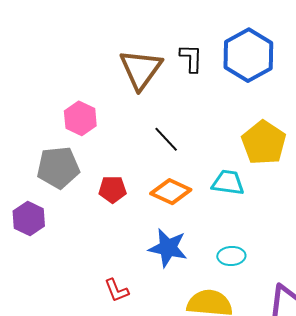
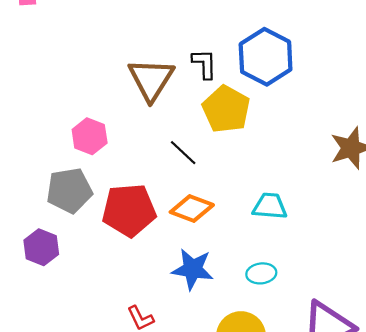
yellow pentagon: (264, 143) -> (226, 109), moved
cyan trapezoid: (228, 183) -> (270, 206), moved
red pentagon: (112, 189) -> (129, 210), size x1.8

